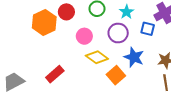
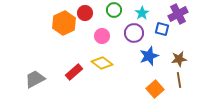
yellow diamond: (97, 57) -> (102, 63), moved
blue star: (134, 57) -> (149, 56), turned 30
orange square: (116, 75) -> (155, 89), moved

